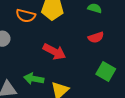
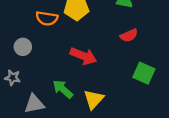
green arrow: (34, 79) -> (63, 89), turned 36

